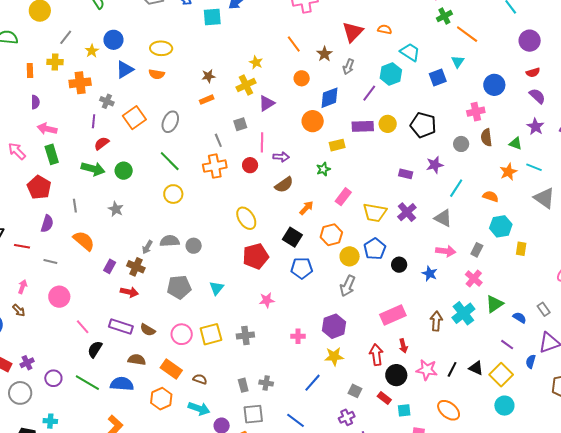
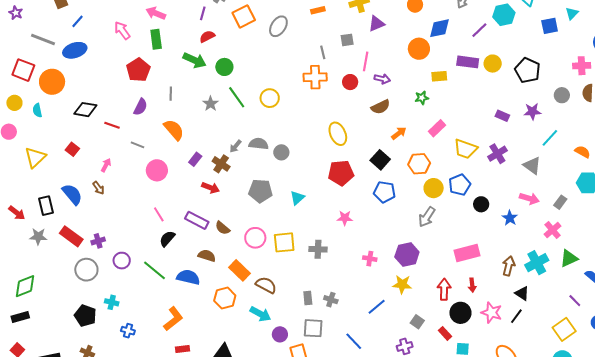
green line: (170, 161) -> (237, 97), moved
pink circle: (59, 297) -> (157, 170), moved
black triangle: (476, 368) -> (522, 293), moved
brown semicircle: (200, 379) -> (266, 285), size x1.5

